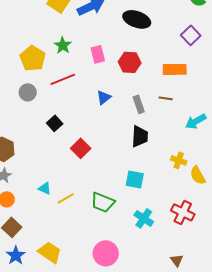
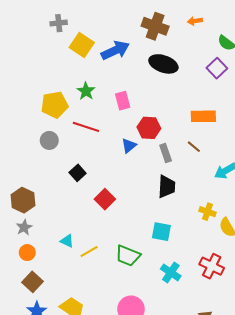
purple square: (191, 35) -> (217, 68), moved
yellow pentagon: (33, 58) -> (54, 105), turned 30
red hexagon: (130, 62) -> (149, 128), moved
red line: (63, 79) -> (86, 127), turned 40
brown line: (166, 98) -> (194, 147), turned 32

